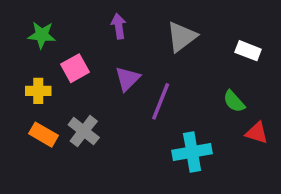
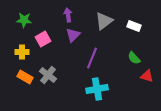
white rectangle: (248, 51) -> (134, 26), moved
purple triangle: (127, 79) -> (73, 35), moved
cyan cross: (192, 152) -> (97, 89), moved

